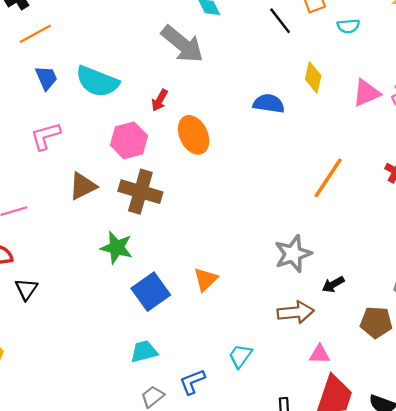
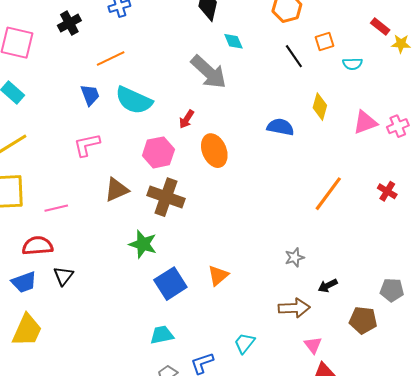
orange line: (35, 34) -> (111, 58), moved
gray star: (293, 254) -> (295, 257), size x0.6
pink triangle: (320, 354) -> (313, 345), turned 48

